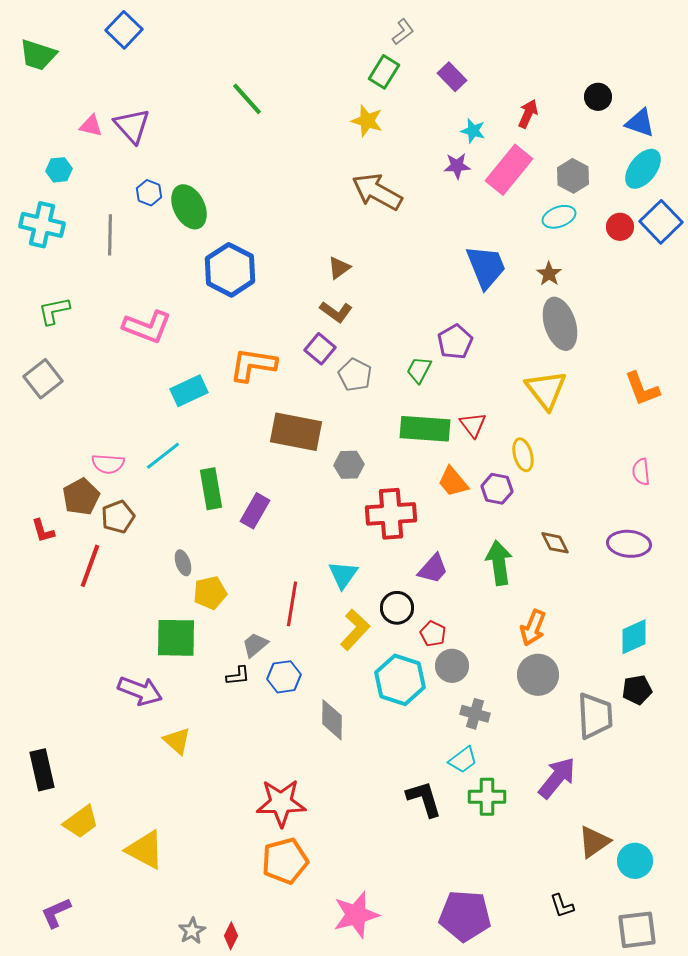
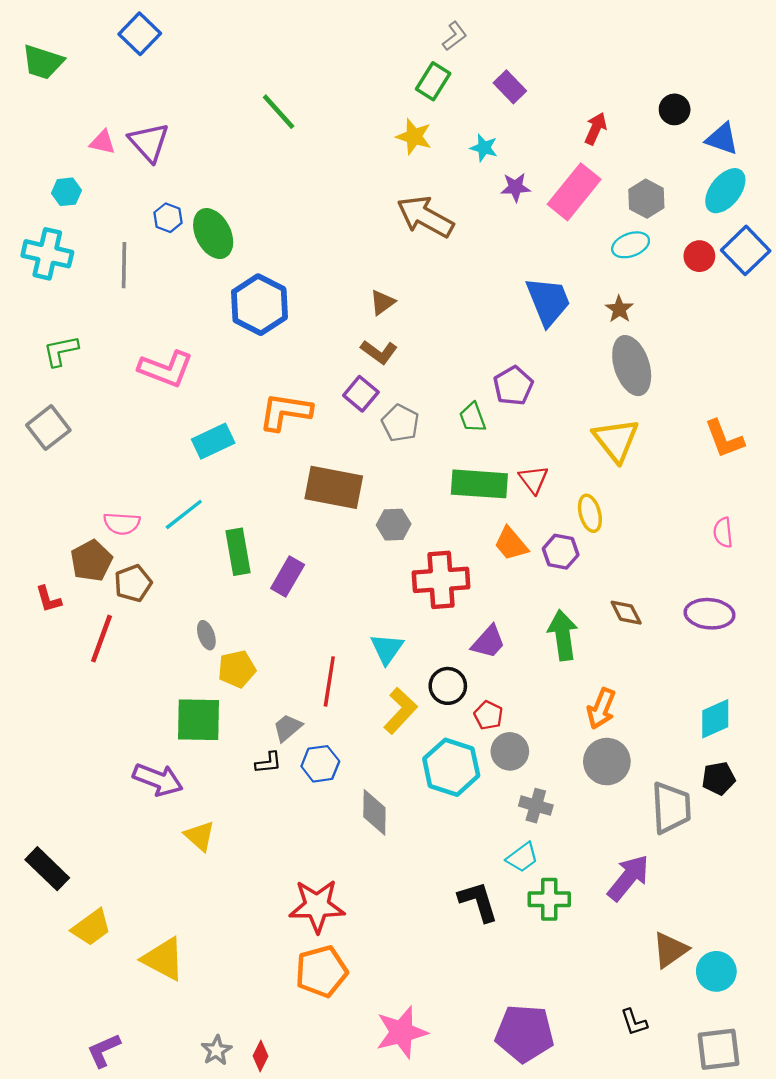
cyan star: (473, 131) -> (484, 148), moved
green trapezoid: (419, 370) -> (473, 417), turned -48
black rectangle: (42, 770) -> (47, 869), turned -33
purple L-shape: (56, 913) -> (104, 1050), moved

